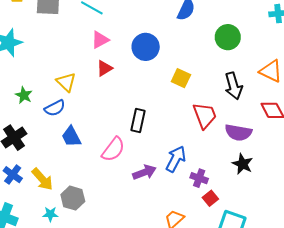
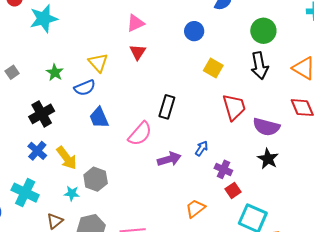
blue circle: (146, 47) -> (194, 31), moved, size x0.7
red triangle: (104, 68) -> (138, 52), turned -30
black arrow: (233, 86) -> (259, 66), moved
blue arrow: (176, 159) -> (202, 148), size x0.6

